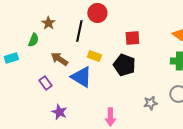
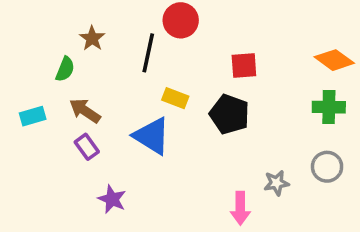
cyan rectangle: (11, 58) -> (33, 116), moved
brown arrow: (59, 59) -> (85, 111), moved
pink arrow: (110, 117) -> (240, 208), moved

